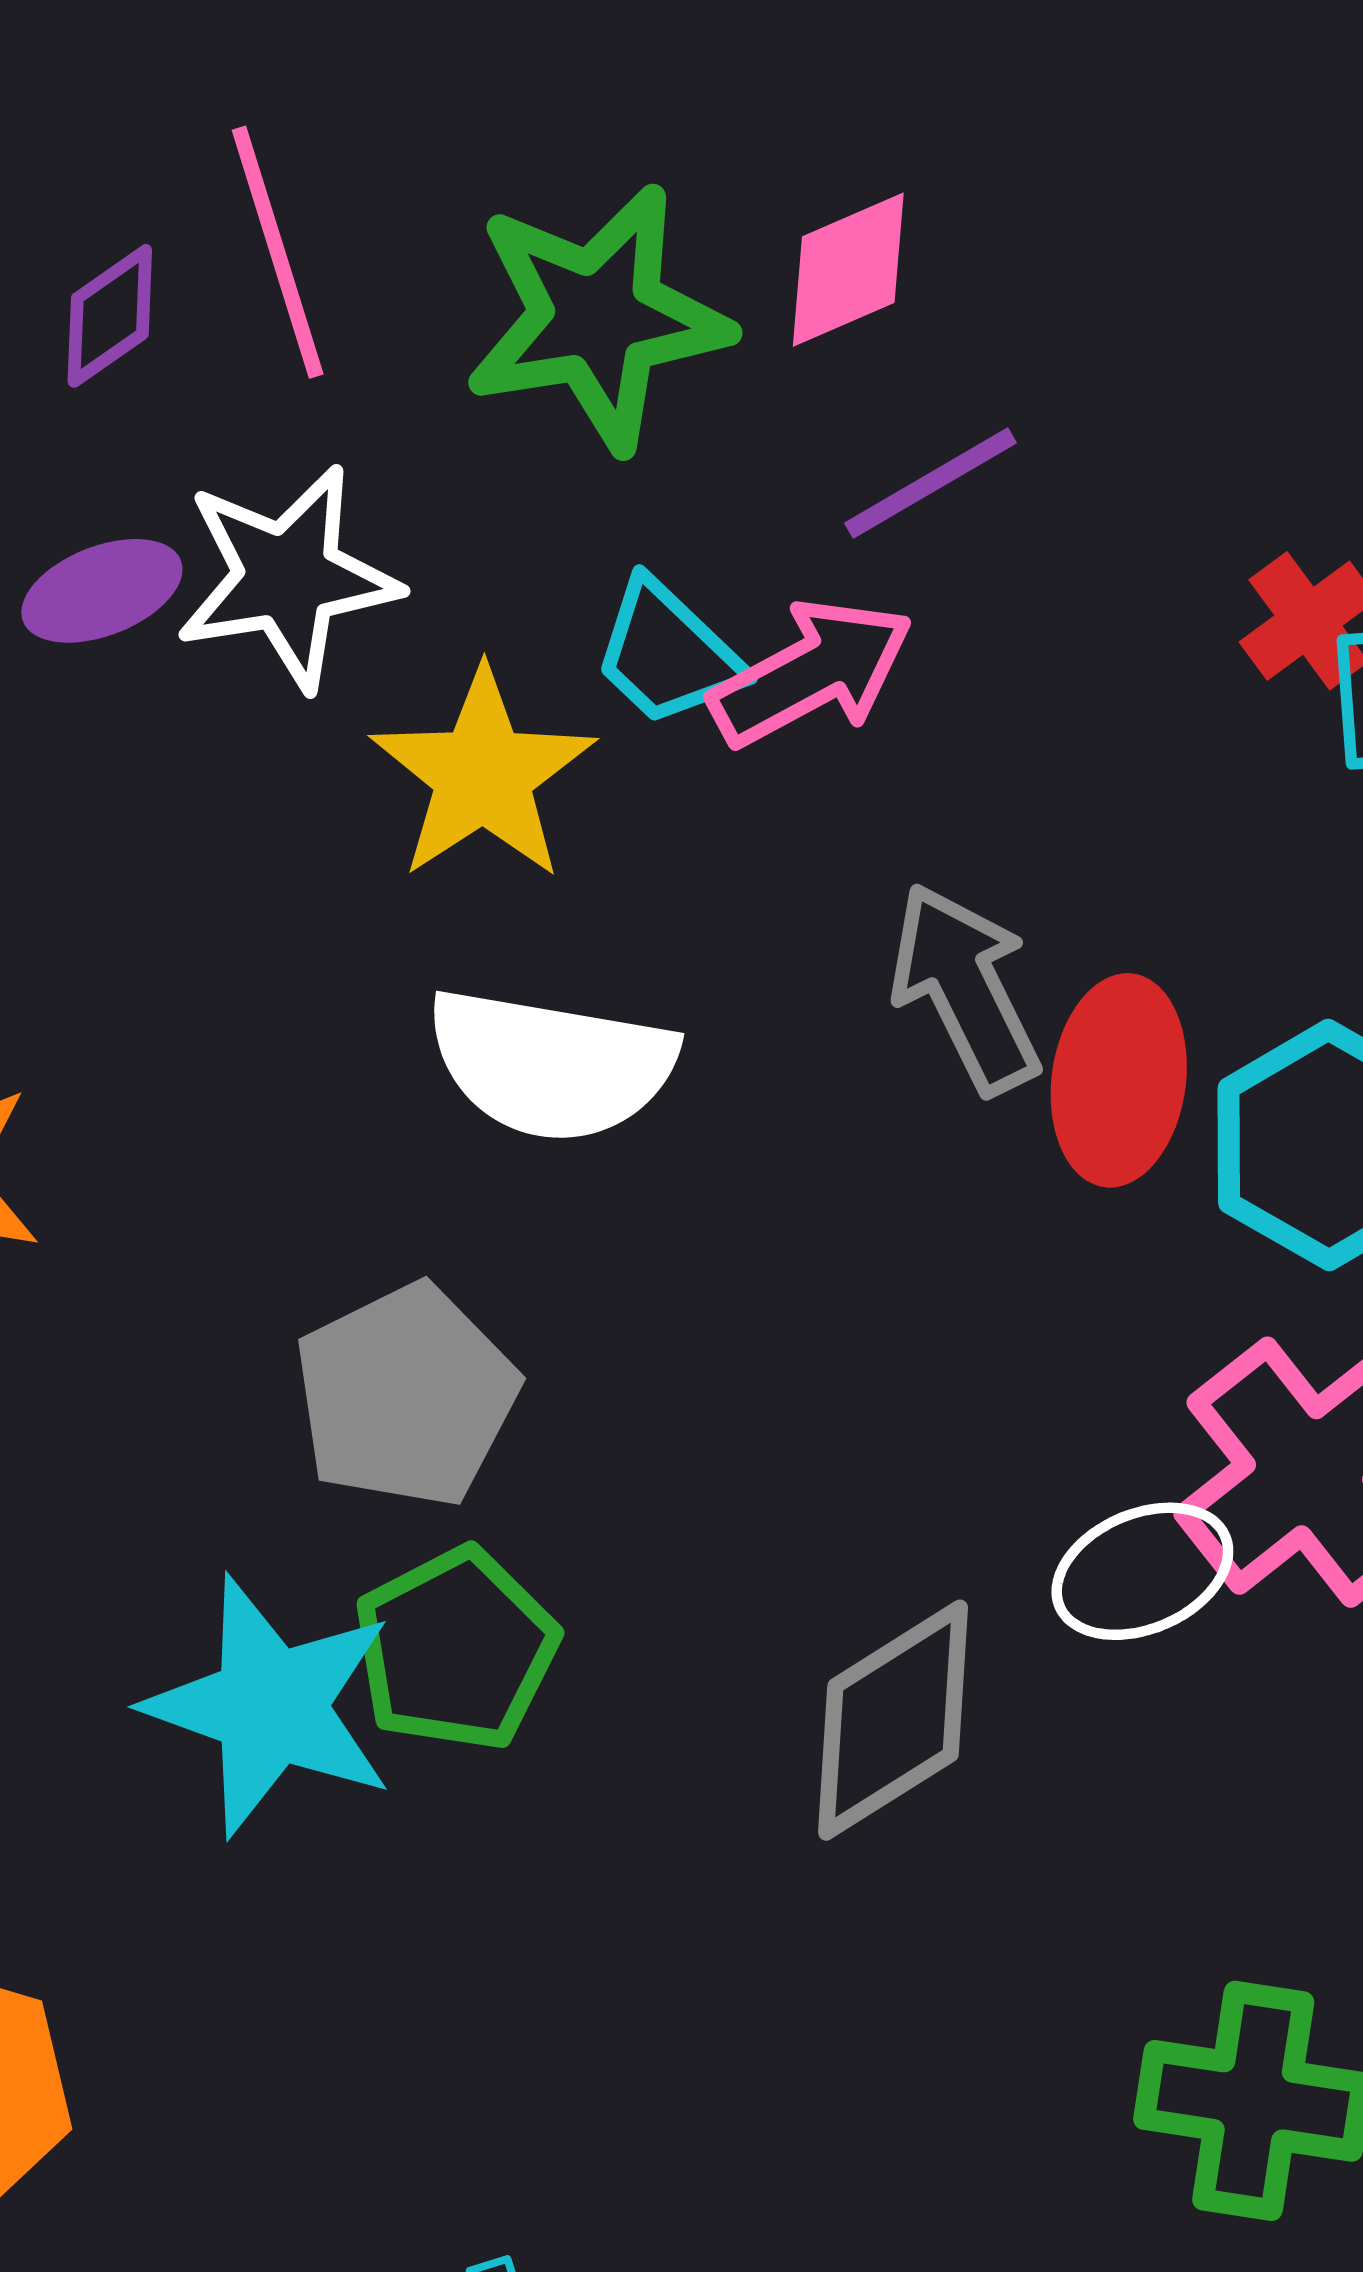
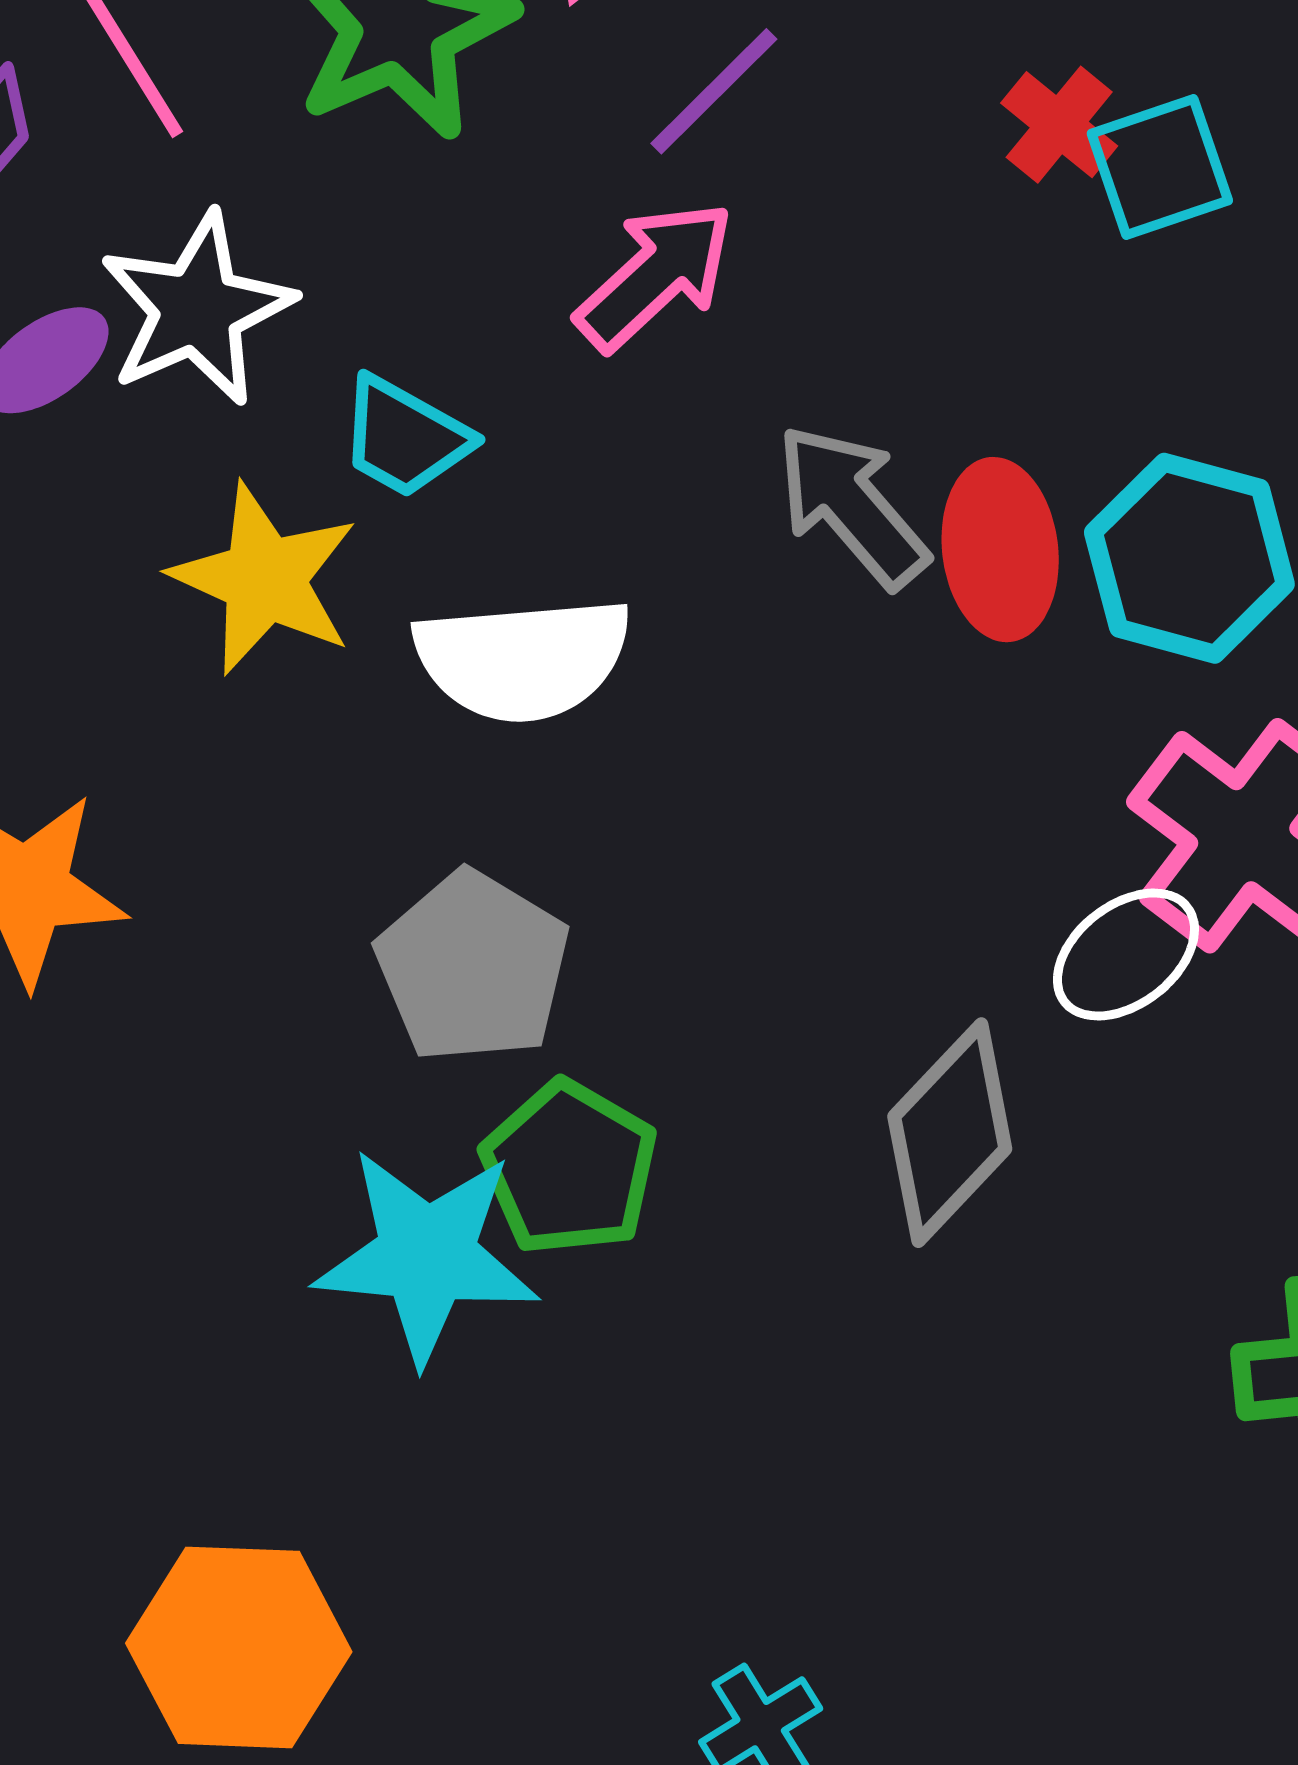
cyan trapezoid: (668, 653) -> (405, 437), moved
yellow star: (483, 775) -> (264, 579), moved

